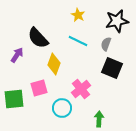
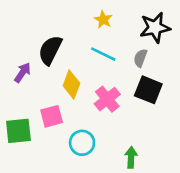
black semicircle: (38, 38) -> (50, 50), turned 70
pink cross: (81, 89) -> (107, 99), moved

